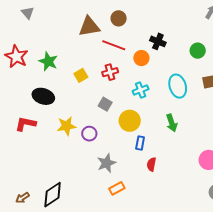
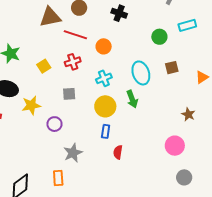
black cross: (158, 41) -> (119, 13), moved
gray square: (105, 104) -> (69, 94), turned -32
yellow circle: (130, 121) -> (105, 106), moved
green arrow: (172, 123) -> (132, 99), moved
yellow star: (67, 126) -> (31, 105), moved
orange rectangle: (117, 188) -> (58, 178), moved, turned -63

